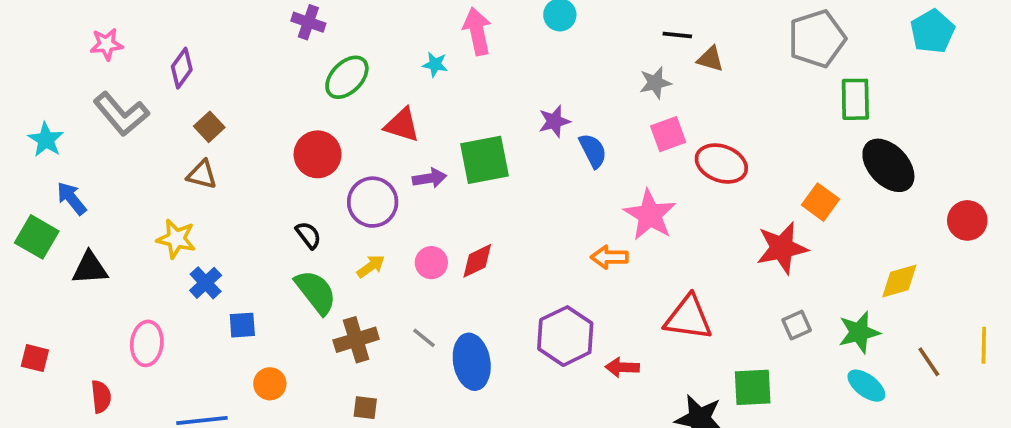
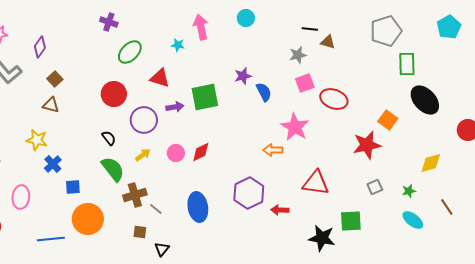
green star: (859, 332) -> (409, 191), size x0.6
gray line: (424, 338) -> (156, 209), moved
orange circle: (270, 384) -> (88, 219), size x1.8

